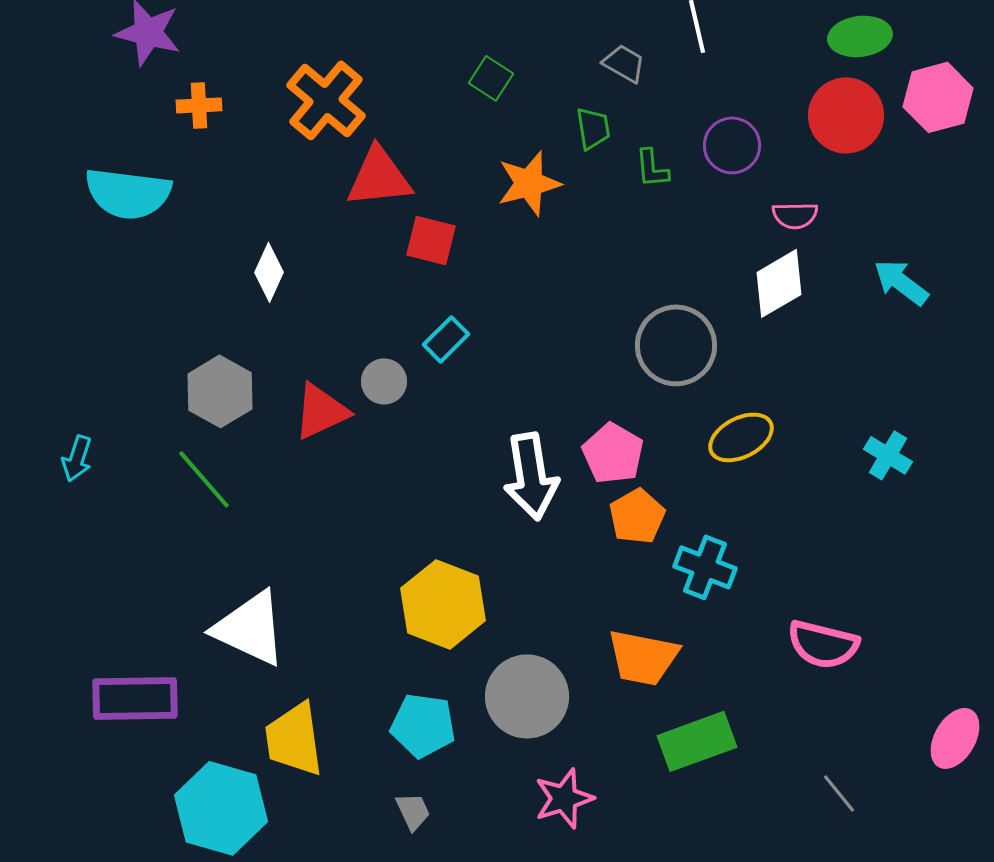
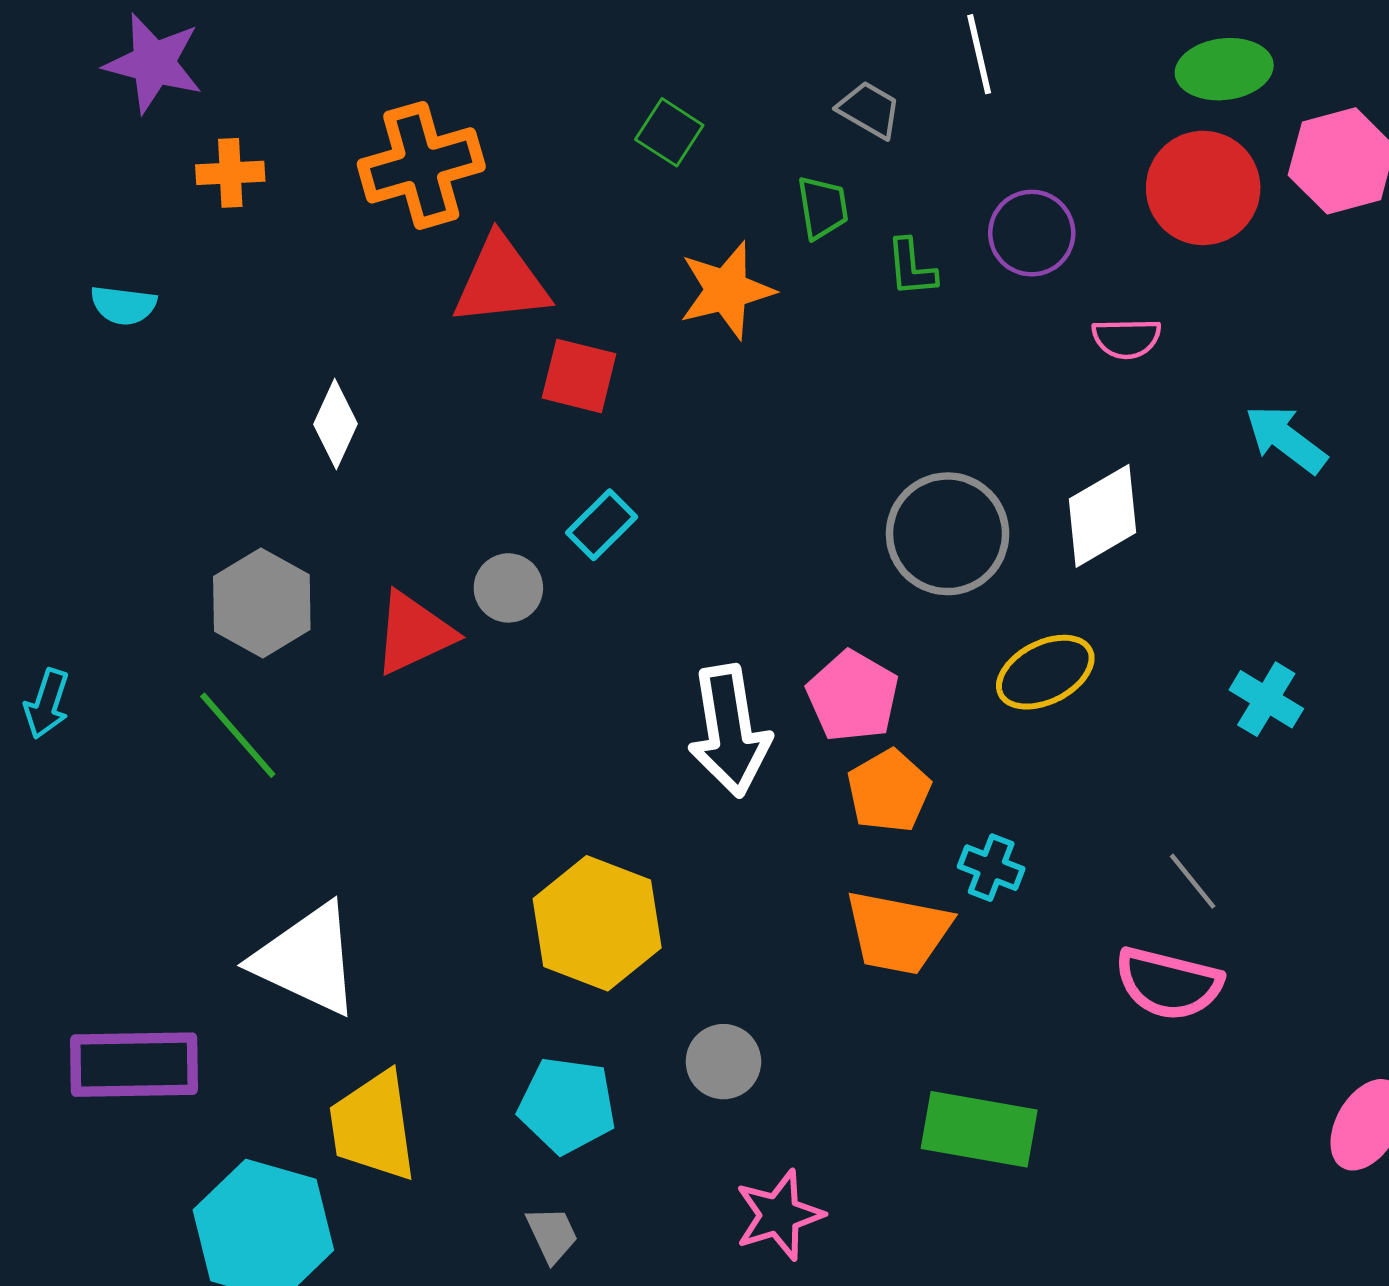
orange cross: (326, 100) -> (421, 165), turned 34
cyan semicircle: (128, 193) -> (123, 305), size x0.5
white diamond: (779, 283) -> (1102, 516), moved
cyan cross: (705, 567) -> (991, 868), size x0.7
orange trapezoid: (643, 657) -> (898, 932), moved
gray circle: (527, 696) -> (723, 1062), size x0.6
green rectangle: (697, 741) -> (979, 1129), turned 30
gray line: (839, 793) -> (1193, 881), moved

